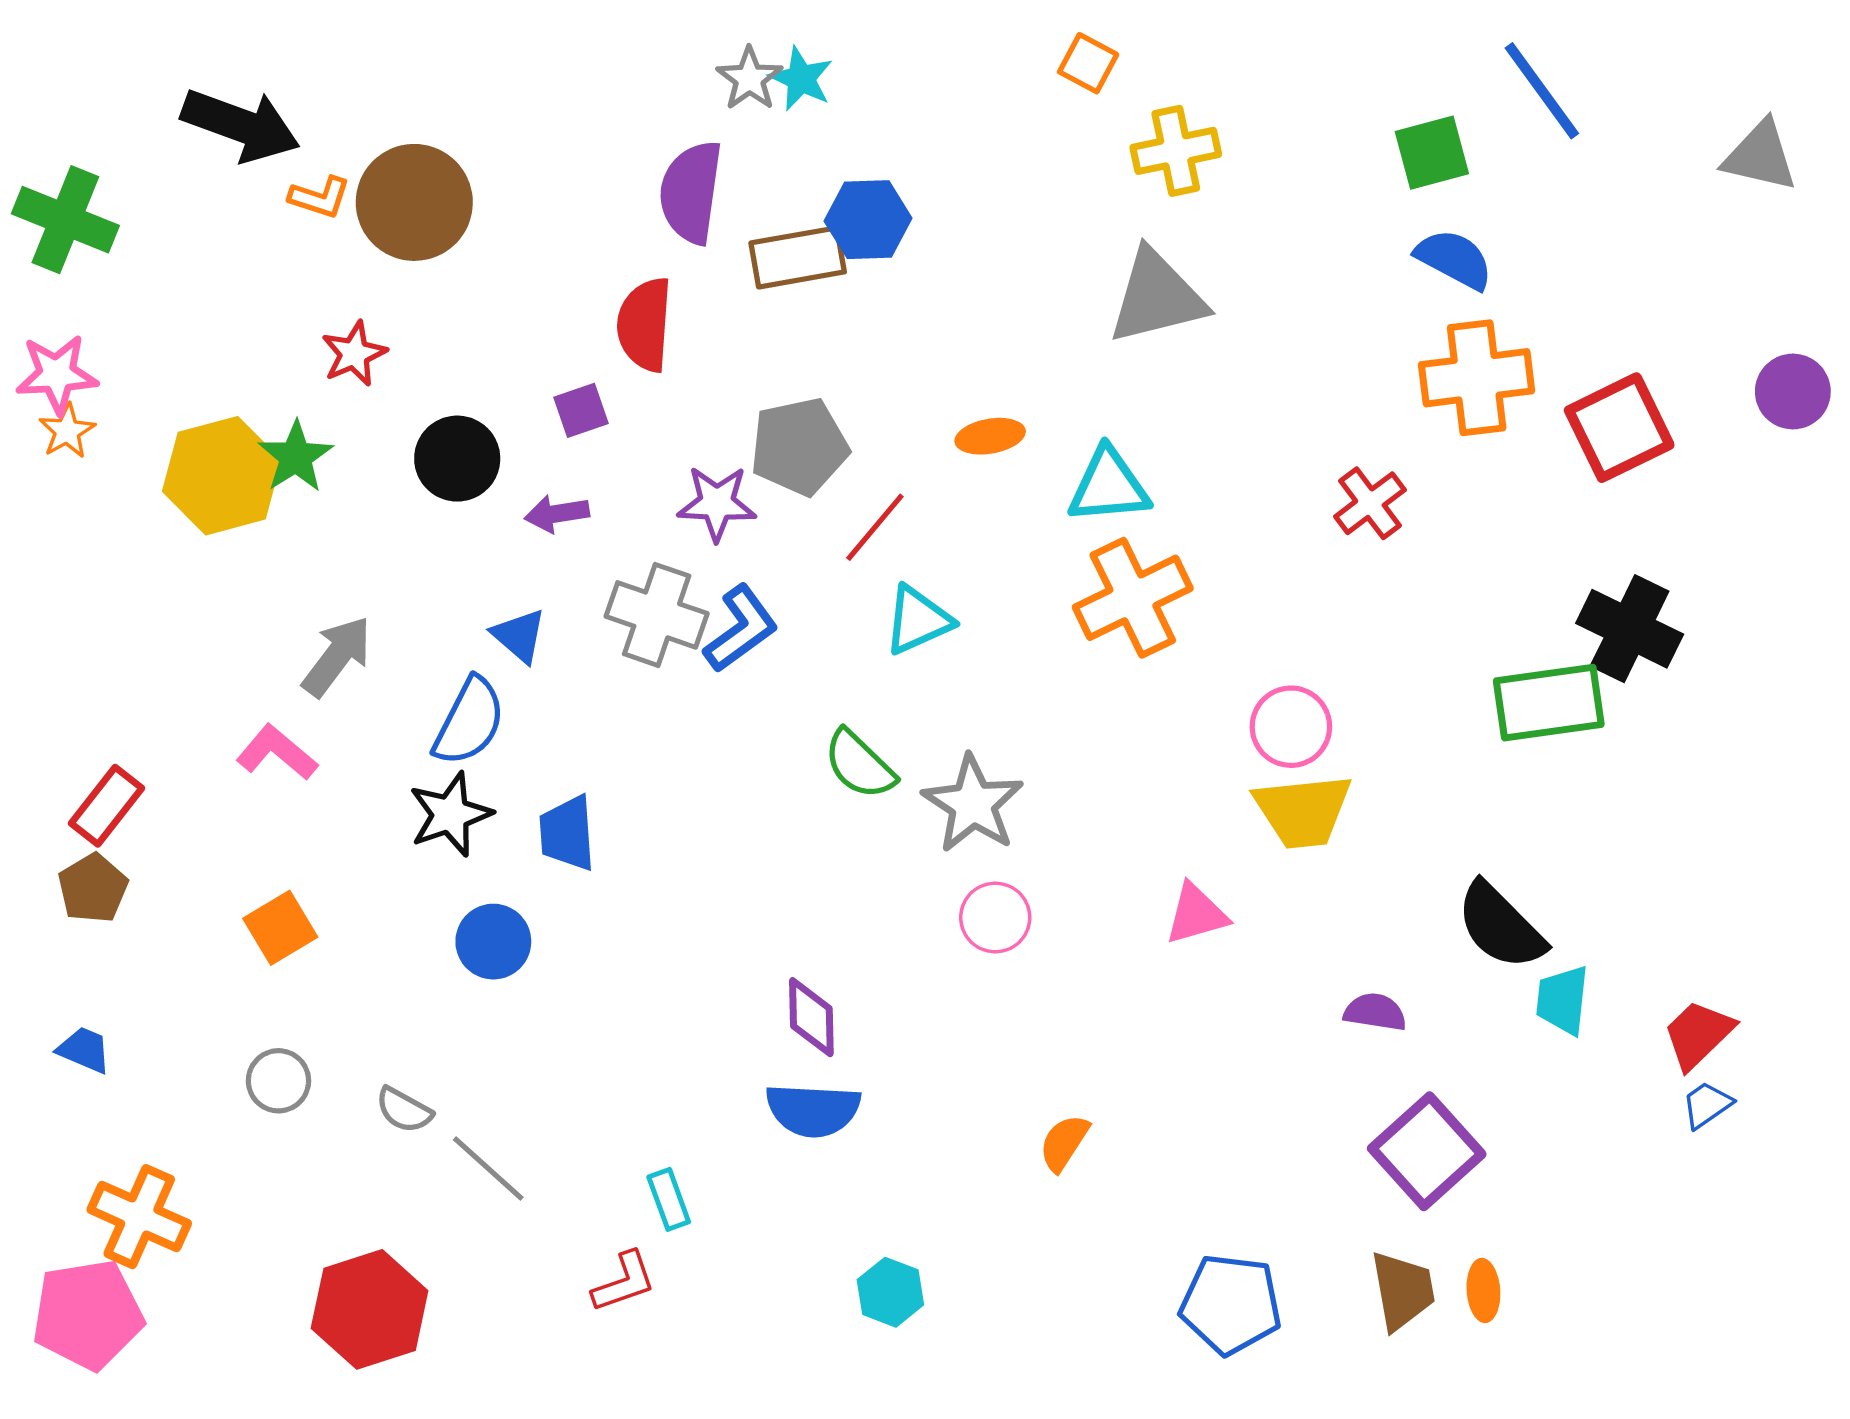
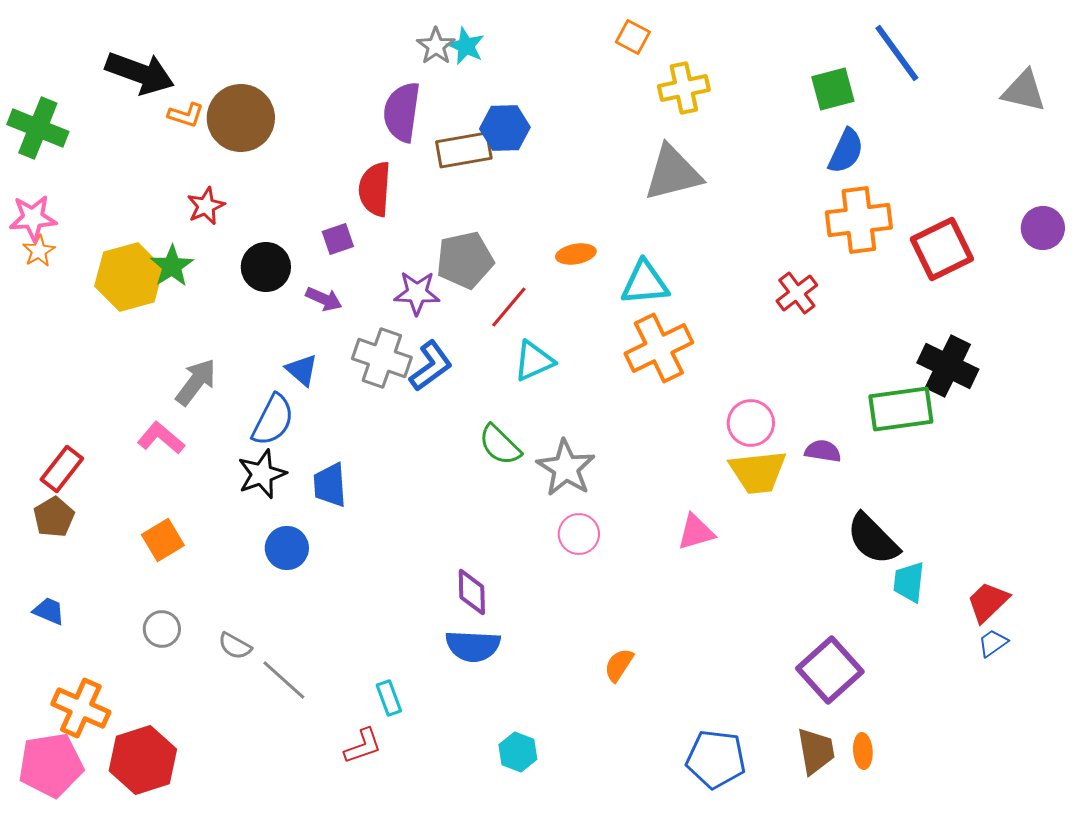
blue semicircle: (1454, 259) -> (846, 151), turned 87
purple arrow: (557, 514) -> (324, 299), turned -147
purple semicircle: (1375, 1012) -> (823, 451), moved
red hexagon: (370, 1309) -> (143, 760), moved

